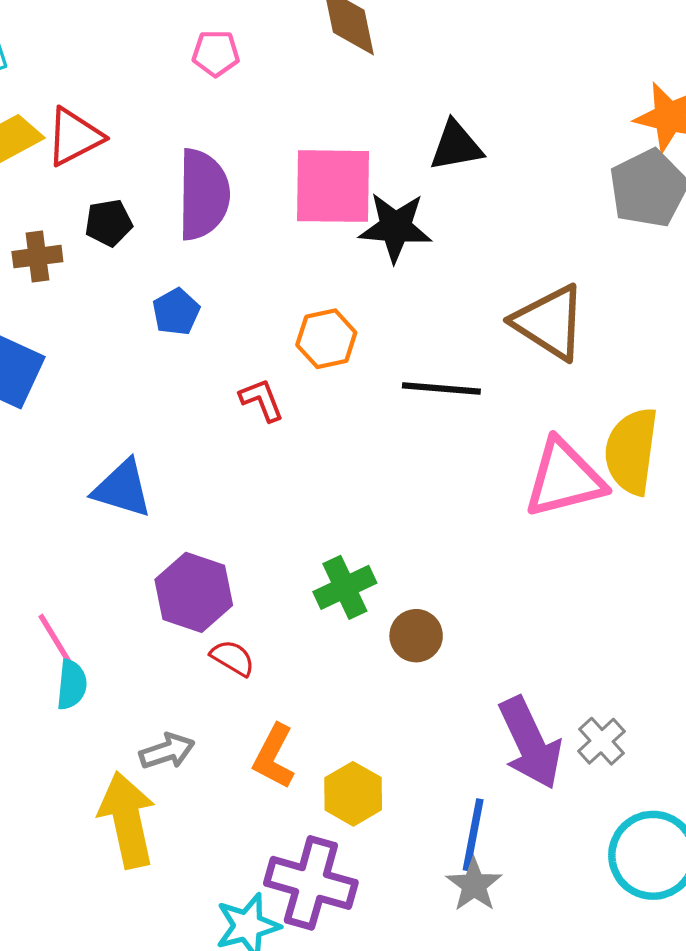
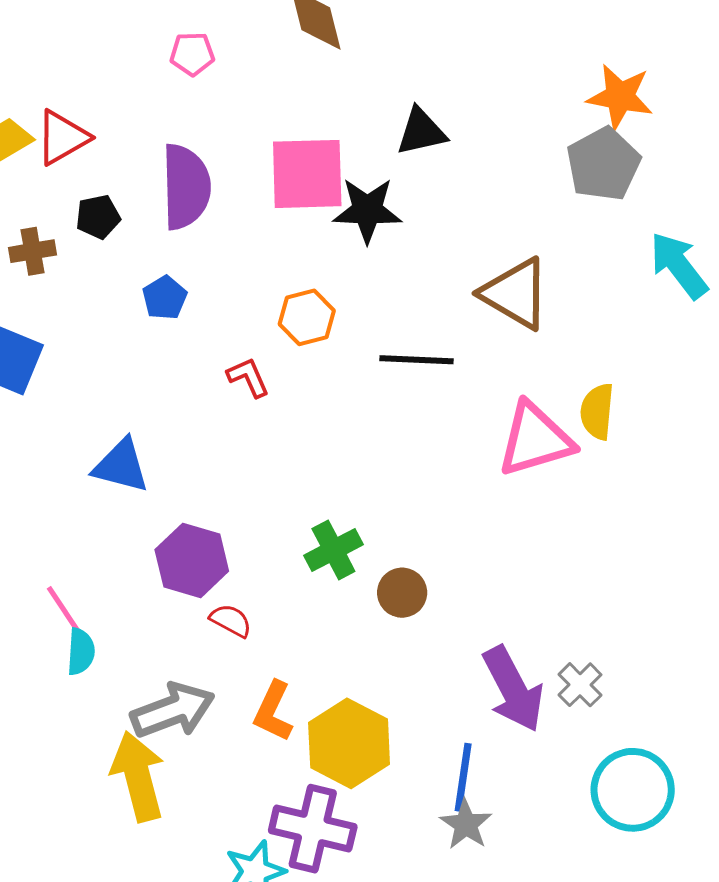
yellow semicircle: (631, 451) -> (597, 411), size x0.7
gray arrow: (167, 751) -> (173, 710), size x1.6
yellow hexagon: (353, 794) -> (349, 743), size x1.5

